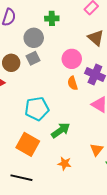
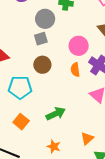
brown circle: (11, 63) -> (42, 65), moved
cyan pentagon: (37, 109) -> (20, 87), moved
orange square: (28, 144) -> (21, 122), size x0.7

